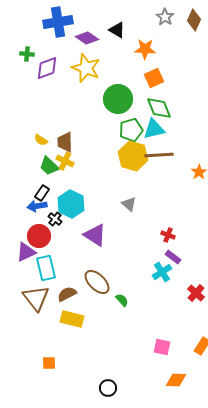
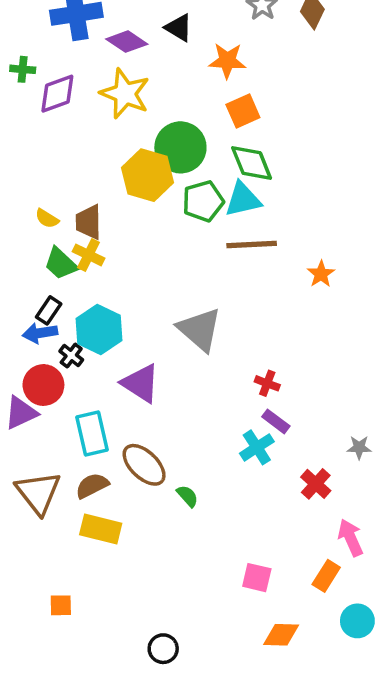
yellow hexagon: (133, 156) -> (148, 175), moved
gray triangle: (129, 204) -> (200, 330), size x1.8
cyan rectangle: (46, 268) -> (92, 434), moved

